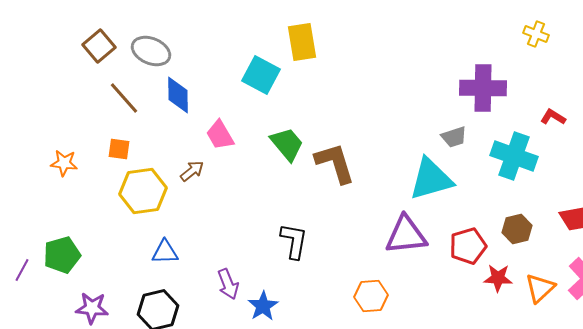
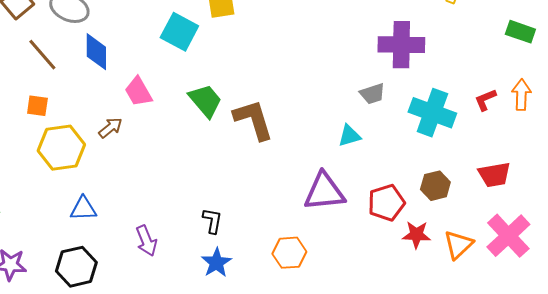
red L-shape: (553, 117) -> (485, 100), moved, turned -55
cyan triangle: (431, 179) -> (349, 136), size x0.5
black L-shape: (294, 241) -> (212, 221), moved, size x0.7
blue star: (263, 306) -> (216, 263), moved

